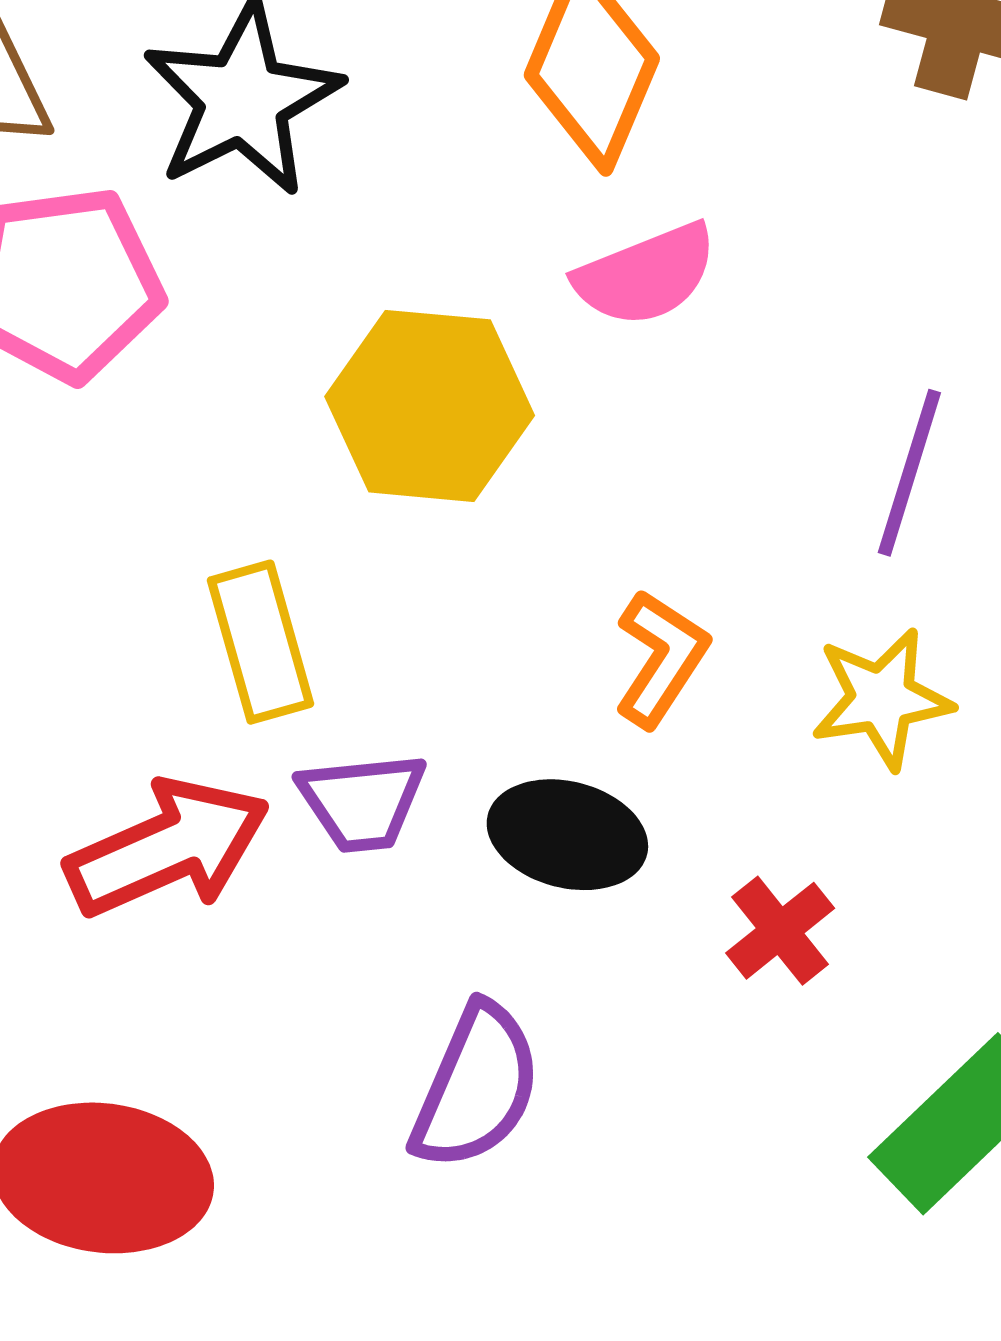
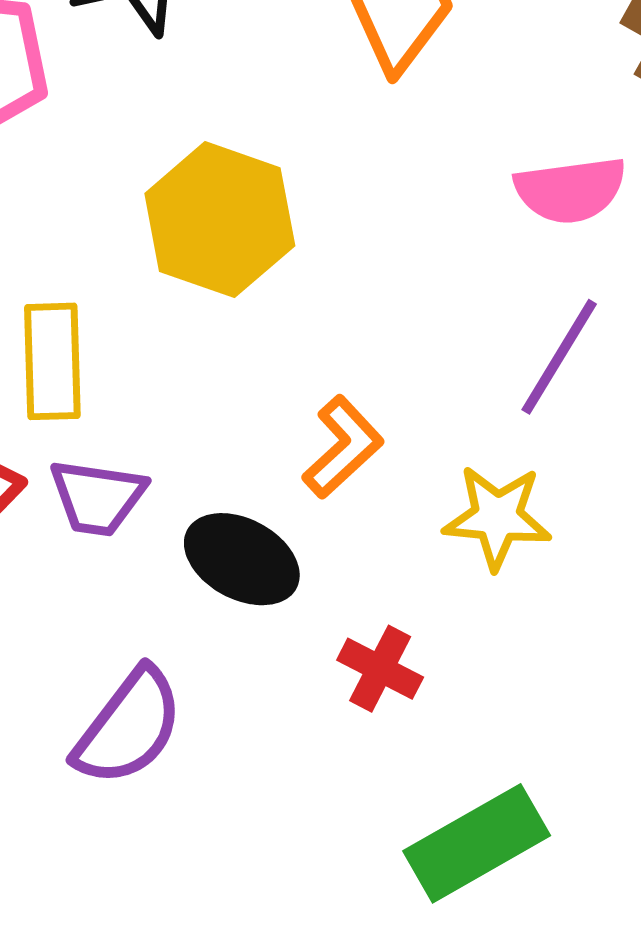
pink semicircle: (646, 275) -> (570, 190), moved
red cross: (780, 931) -> (380, 669), turned -38

